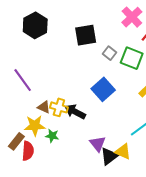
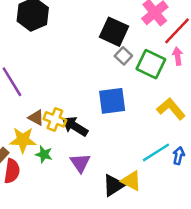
black square: (86, 35) -> (114, 32), moved, turned 30
blue square: (103, 89) -> (112, 101), turned 30
purple triangle: (98, 144) -> (80, 163), moved

